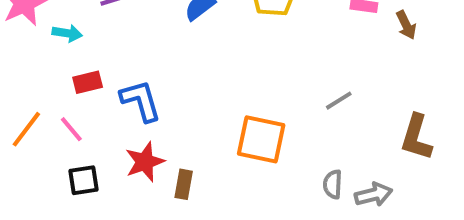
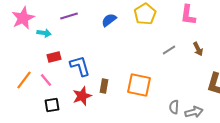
brown arrow: (406, 25) -> (198, 49), moved
gray line: (339, 101) -> (169, 50), moved
brown rectangle: (184, 184) -> (104, 86), moved

